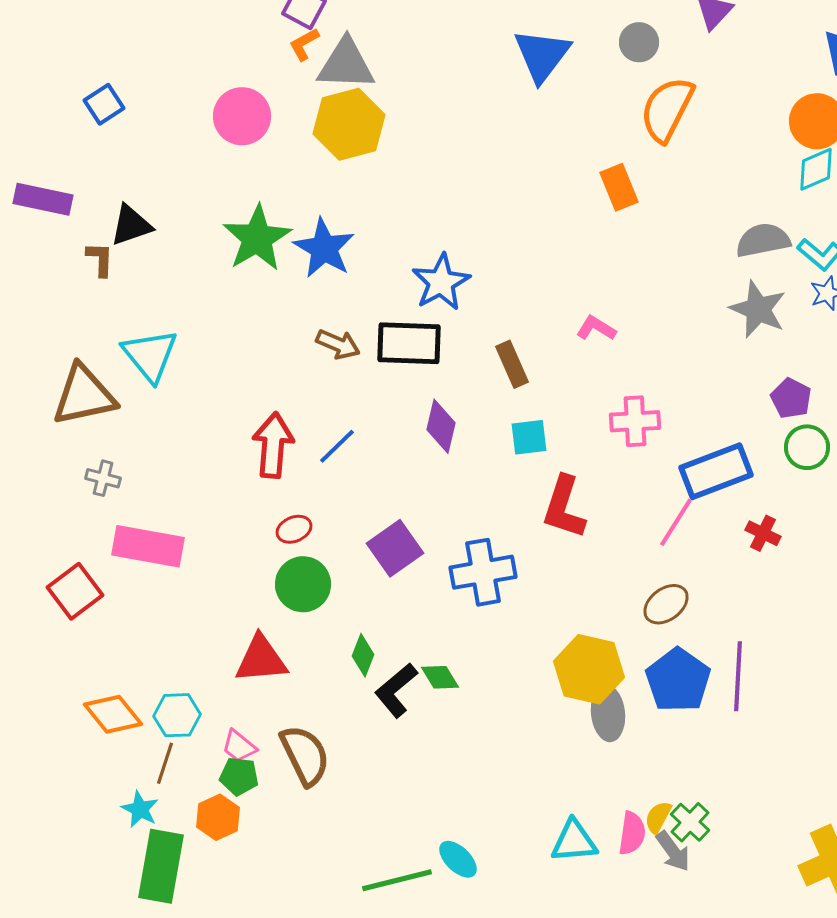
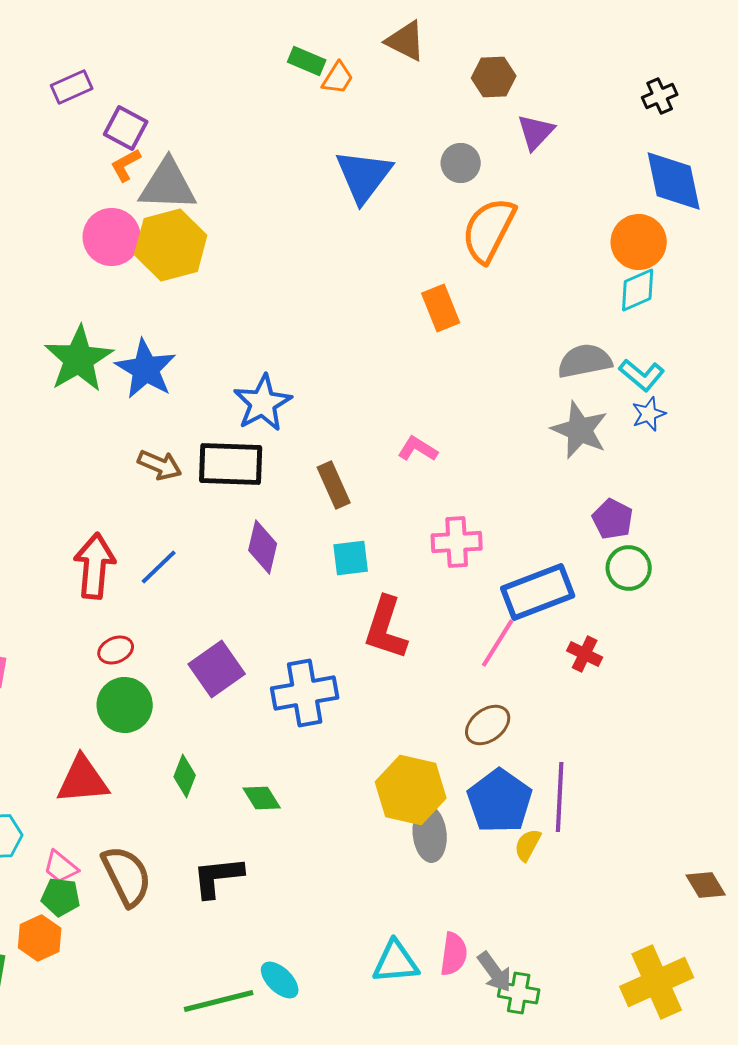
pink circle: (242, 116) -> (112, 237), moved
black L-shape: (396, 690) -> (218, 877), moved, turned 34
yellow semicircle: (658, 817) -> (528, 845), moved
green cross: (690, 822) -> (519, 993), moved, turned -33

